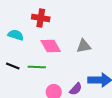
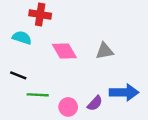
red cross: (41, 18) -> (40, 14), moved
green line: (37, 67) -> (38, 95), moved

